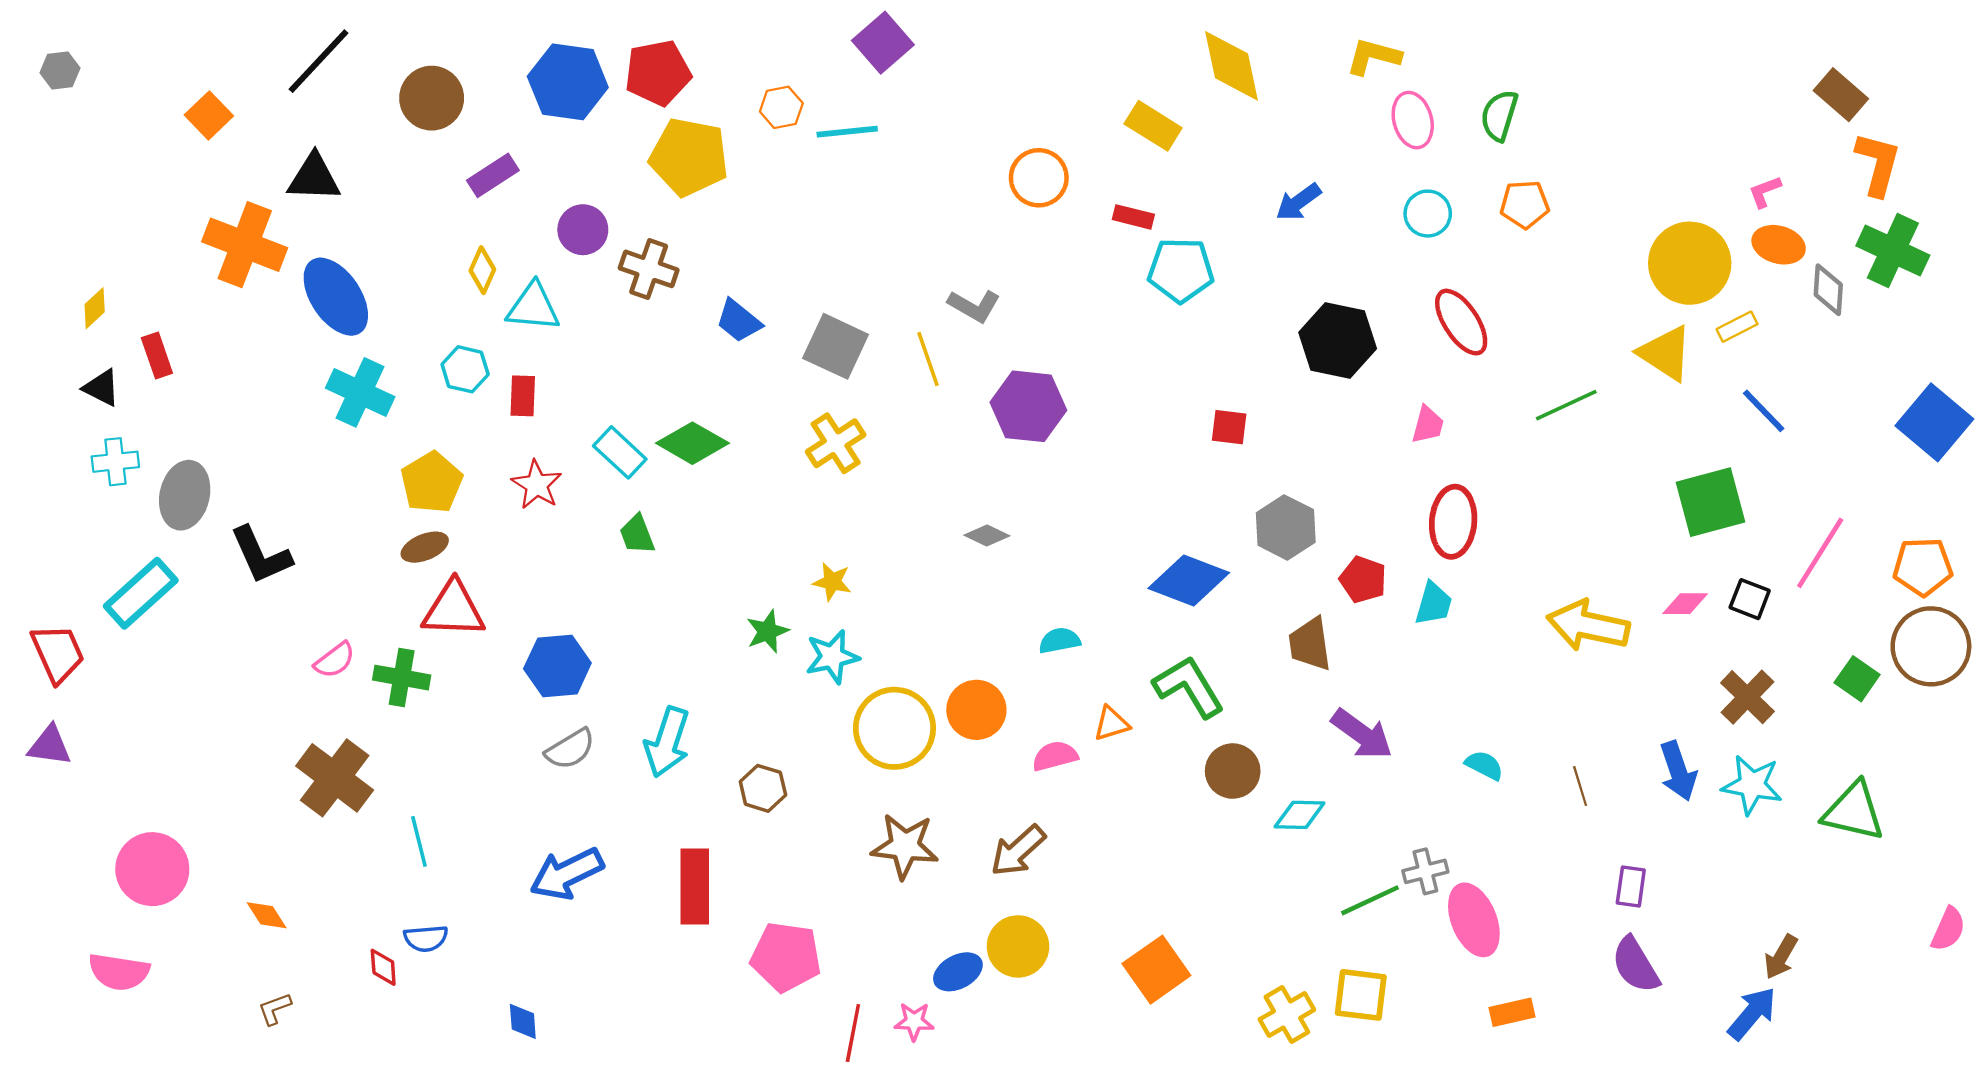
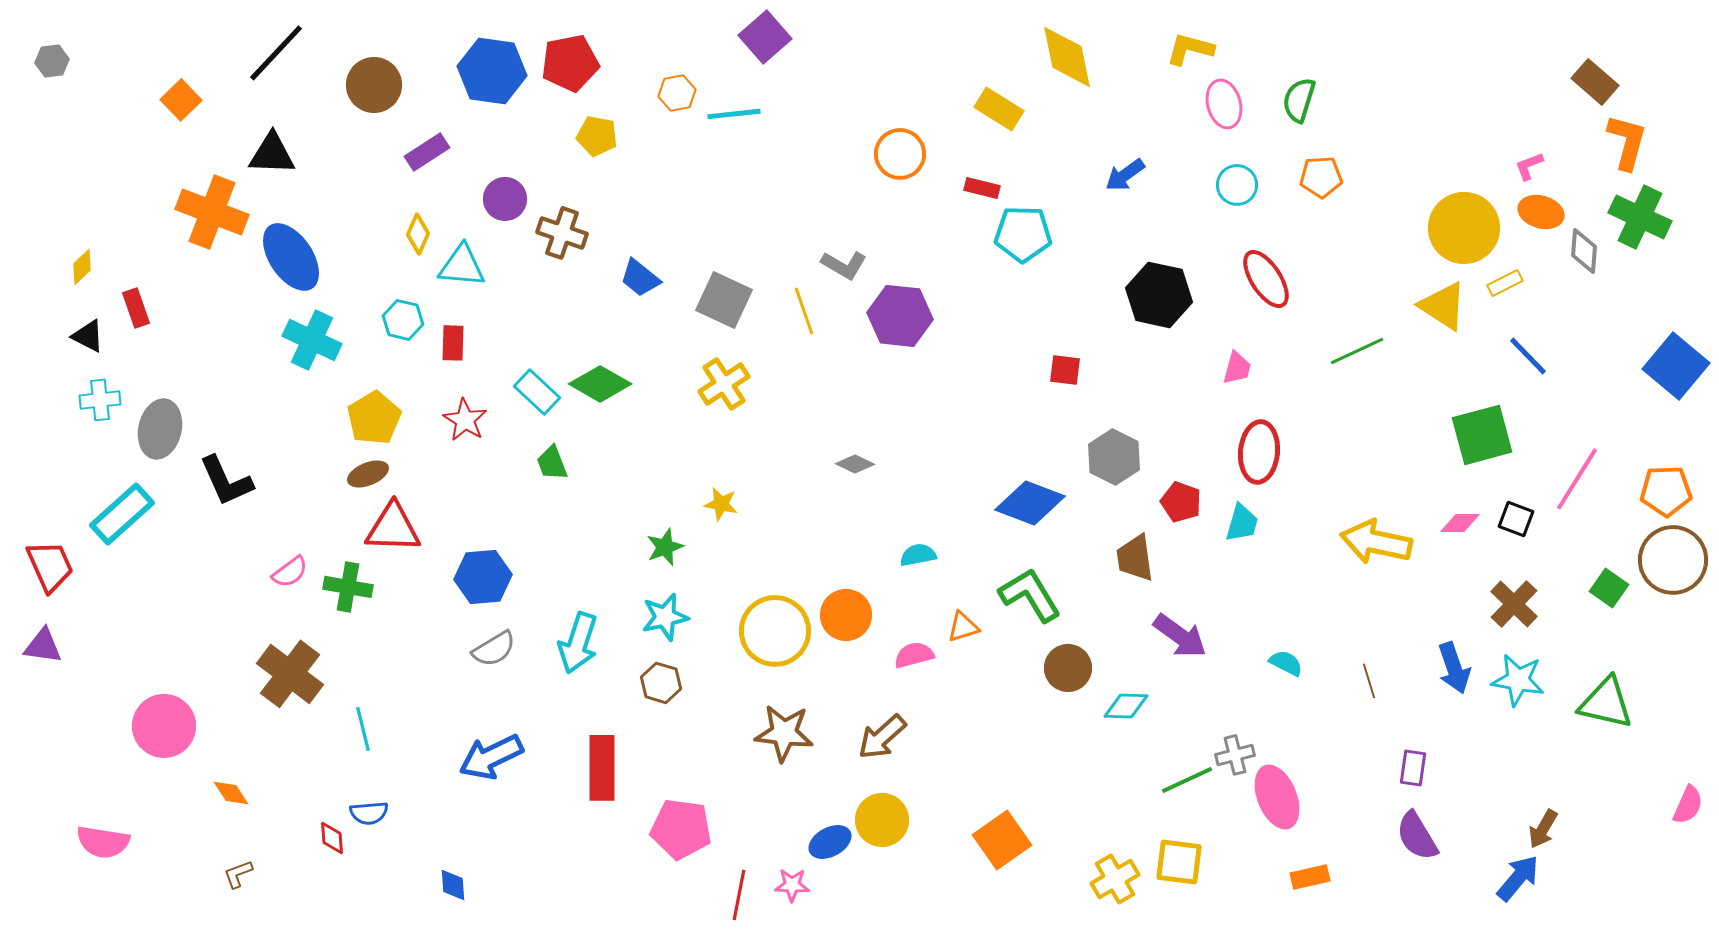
yellow pentagon: (689, 157) -> (597, 136), size x0.6
purple hexagon: (1028, 406) -> (900, 316), moved
cyan star: (832, 657) -> (665, 617), moved
pink circle: (152, 869) -> (164, 726), moved

